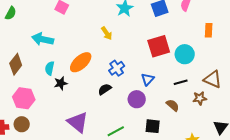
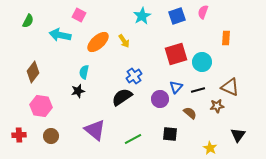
cyan arrow: (43, 39) -> (60, 35), moved
orange ellipse: (81, 62) -> (98, 42), moved
cyan semicircle: (50, 68) -> (84, 72), moved
blue triangle: (148, 79) -> (176, 87), moved
black semicircle: (105, 89) -> (122, 97), size x1.5
purple circle: (137, 99) -> (160, 99), moved
brown circle: (22, 124) -> (51, 136), moved

